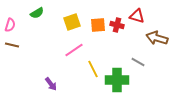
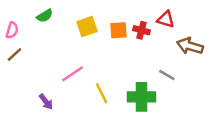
brown line: (12, 45) -> (14, 54), turned -56
pink line: (74, 50) -> (73, 74), moved
yellow line: (93, 69) -> (102, 93), moved
purple arrow: (51, 84) -> (46, 102), moved

